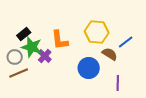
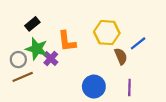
black rectangle: (24, 34) -> (32, 24), moved
brown semicircle: (110, 54) -> (121, 56), turned 35
blue circle: (89, 68) -> (94, 87), moved

